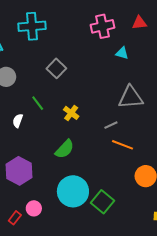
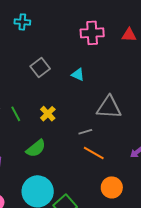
cyan cross: (32, 26) -> (22, 22), size x0.6
cyan triangle: (122, 53) -> (78, 75), moved
green line: (38, 103) -> (16, 114), moved

